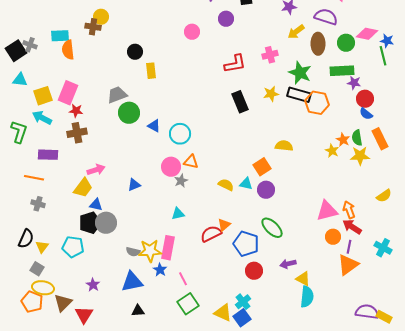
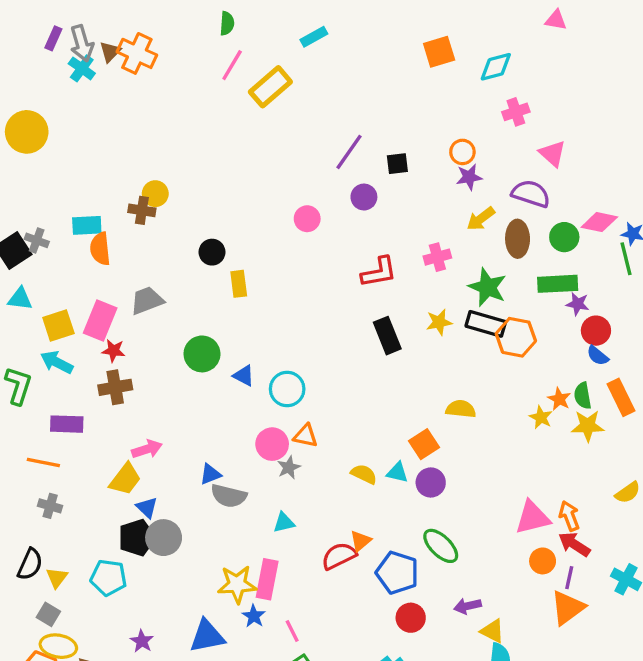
gray trapezoid: (117, 95) -> (147, 301), moved
blue triangle: (96, 205) -> (147, 508), turned 32
gray semicircle: (133, 252) -> (229, 496), moved, size x1.5

